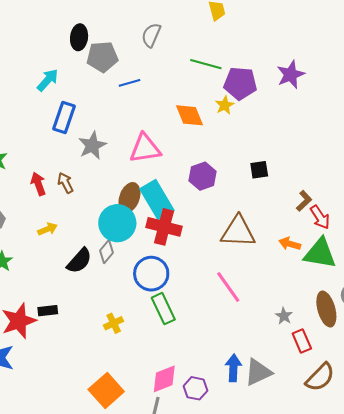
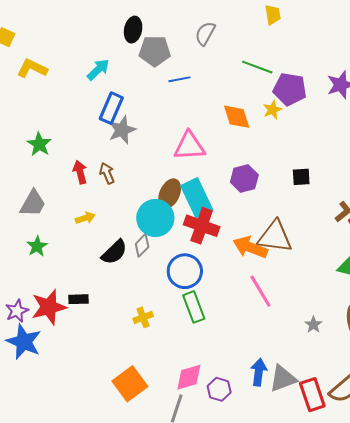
gray star: (92, 145) -> (122, 130), moved
orange arrow: (290, 244) -> (250, 247), moved, size x1.6
red rectangle: (302, 341) -> (312, 395), moved, size x1.4

